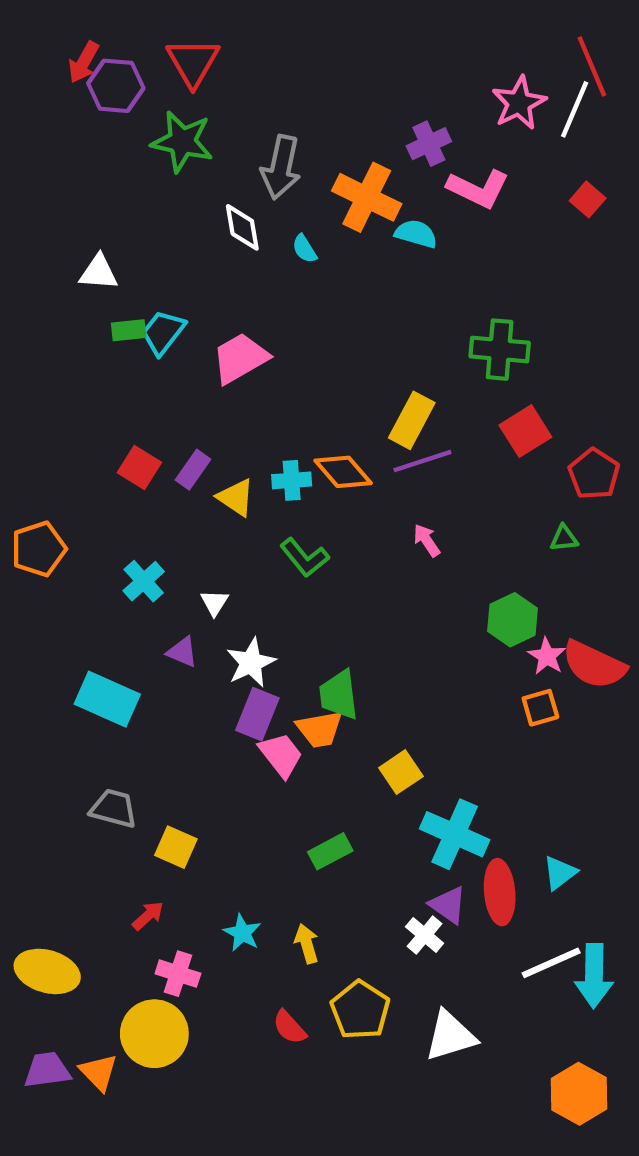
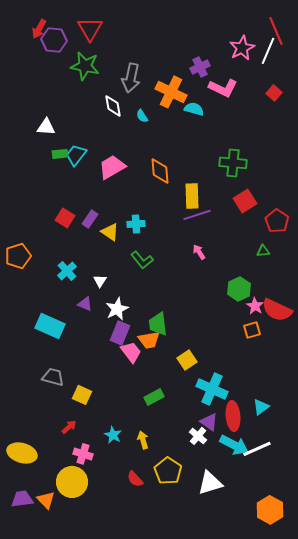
yellow rectangle: (412, 420) -> (192, 196), turned -30
orange diamond: (343, 472) -> (160, 171), moved, turned 36
cyan arrow: (594, 976) -> (234, 445), moved, turned -64

